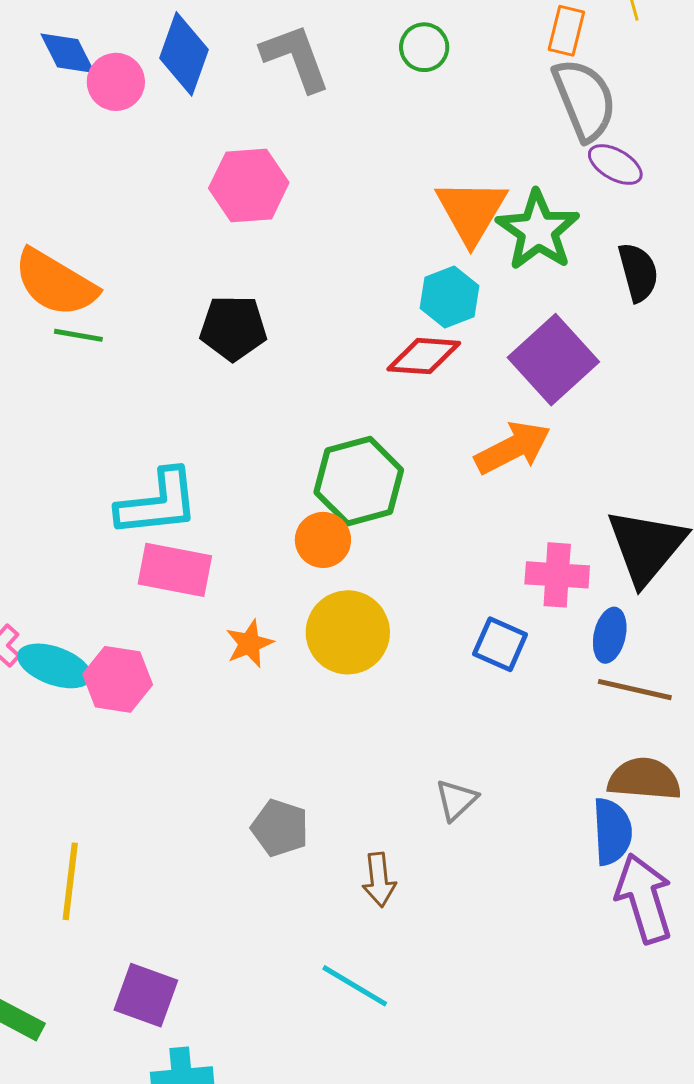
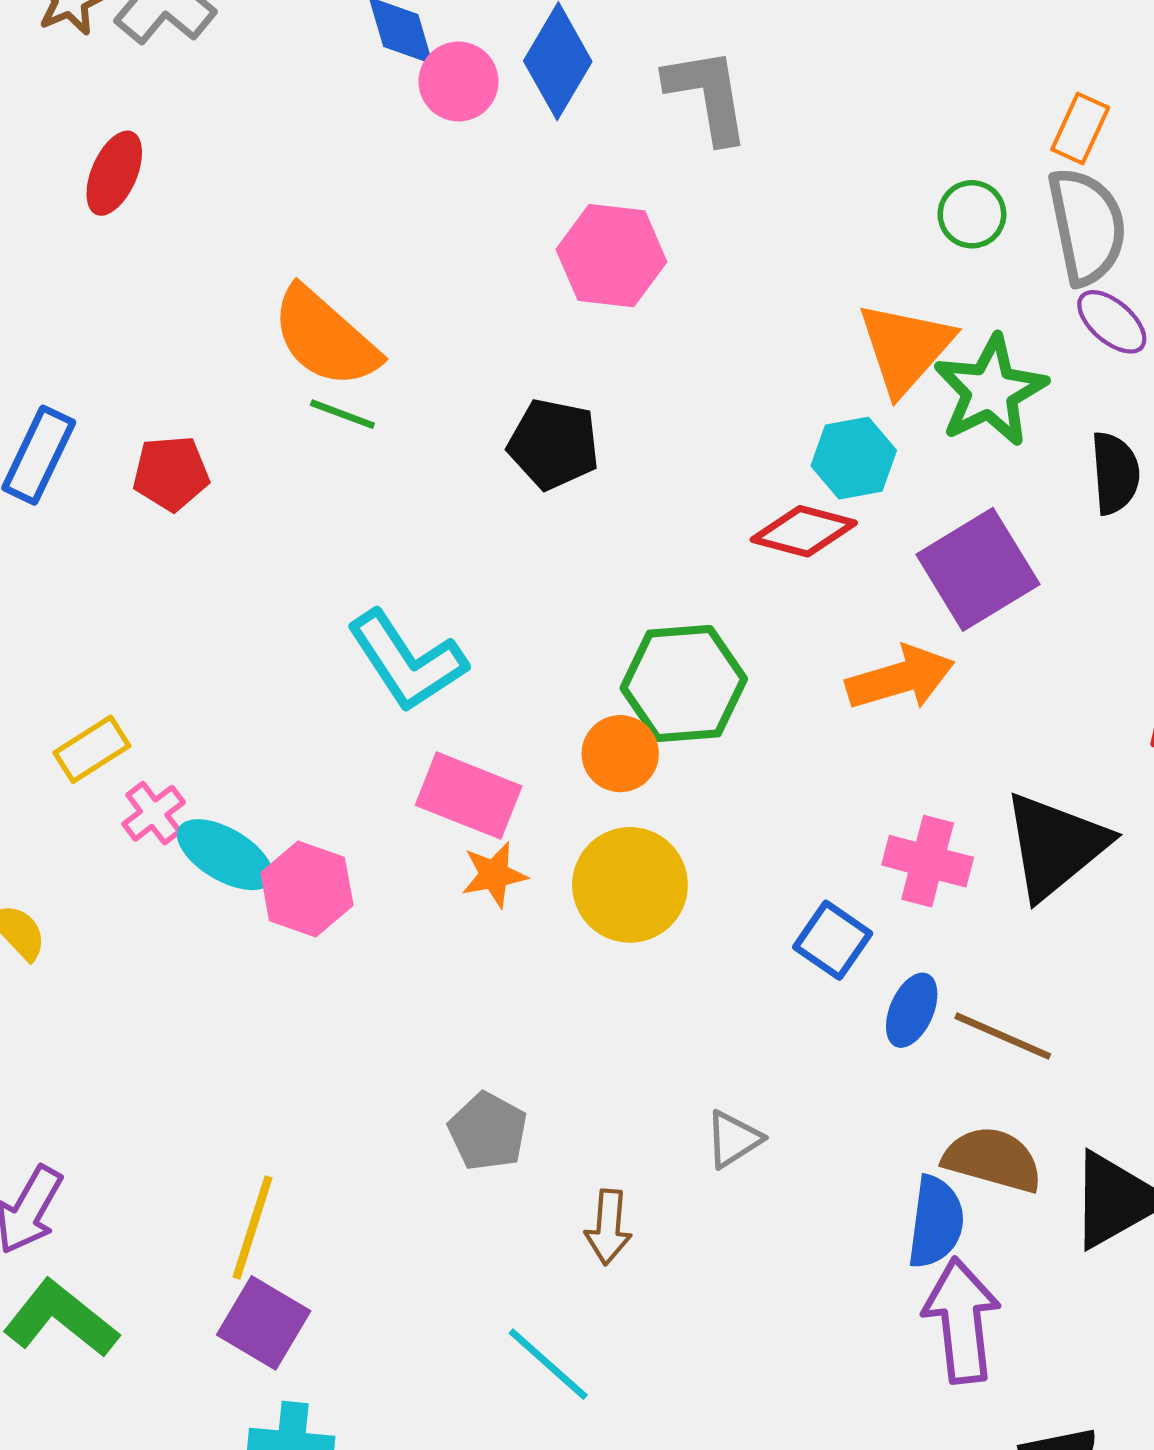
green circle: (424, 47) -> (972, 214), moved
cyan L-shape: (158, 503) -> (407, 661), turned 52
pink rectangle: (175, 570) -> (469, 796), moved
blue ellipse: (610, 635) -> (912, 1010), moved
yellow line: (70, 881) -> (253, 1227), moved

